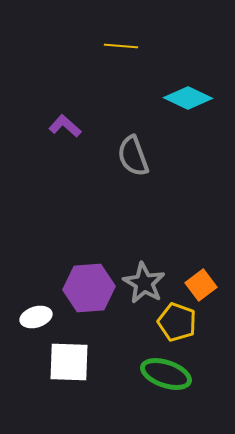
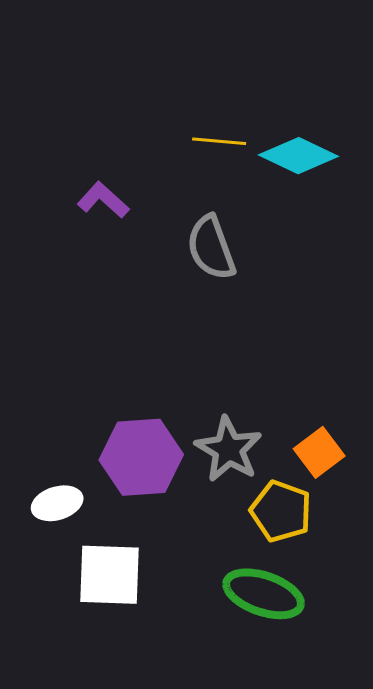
yellow line: (121, 46) -> (219, 141), moved

